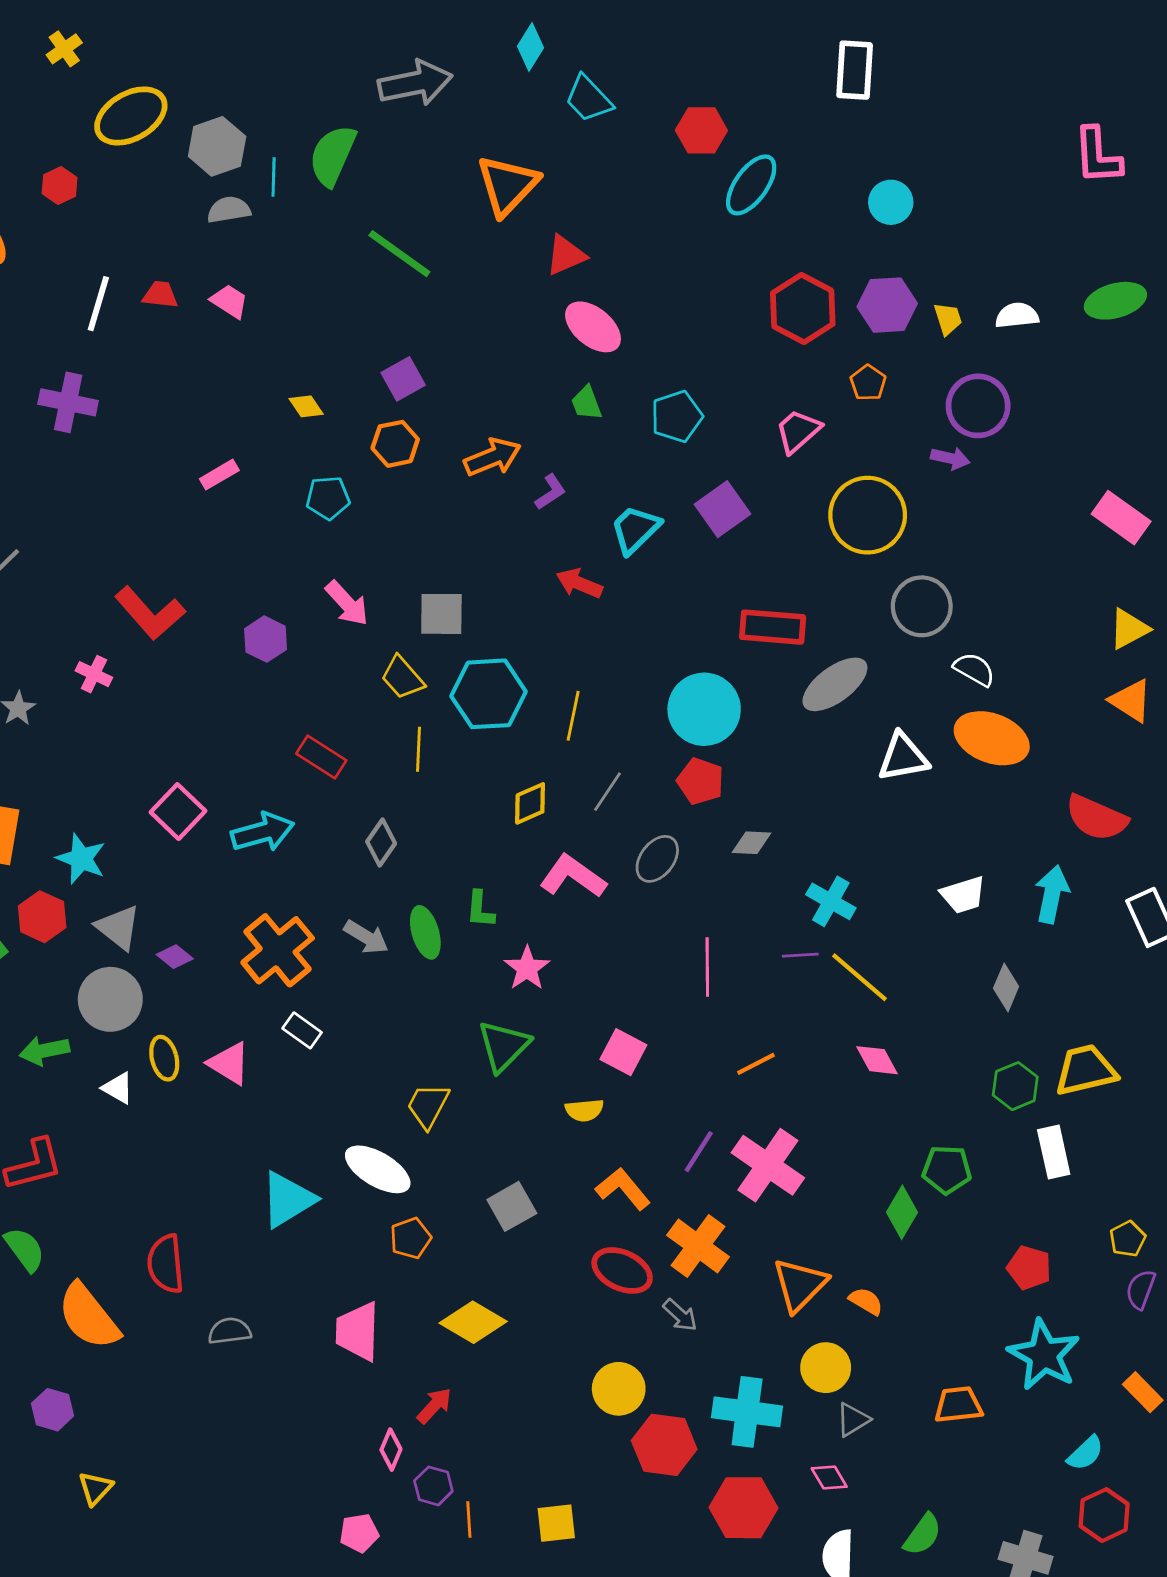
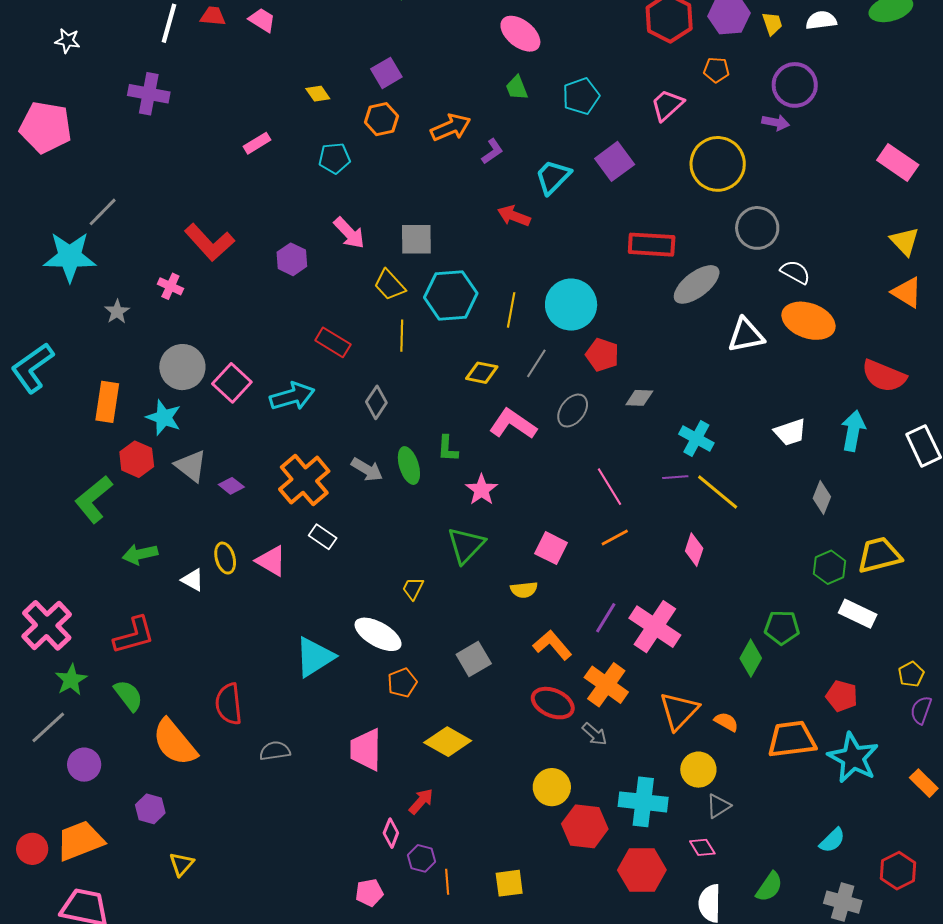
orange pentagon: (868, 383) -> (716, 70), turned -30
yellow triangle: (1129, 629) -> (905, 241), turned -44
cyan circle: (704, 709) -> (571, 305), moved
yellow diamond: (530, 803) -> (482, 373), turned 36
pink line: (707, 967) -> (609, 487), turned -30
gray circle: (110, 999) -> (182, 367), moved
pink diamond: (877, 1060) -> (694, 550), moved, turned 48
orange line: (756, 1064) -> (615, 538), moved
yellow trapezoid: (428, 1106) -> (413, 588), size x0.7
white rectangle: (1054, 1152) -> (858, 614), turned -51
orange trapezoid: (958, 1405) -> (792, 739), moved, size x1.4
cyan semicircle: (1085, 1453) -> (832, 840), moved

